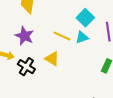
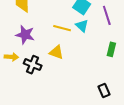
cyan triangle: (82, 37) -> (82, 26), turned -48

